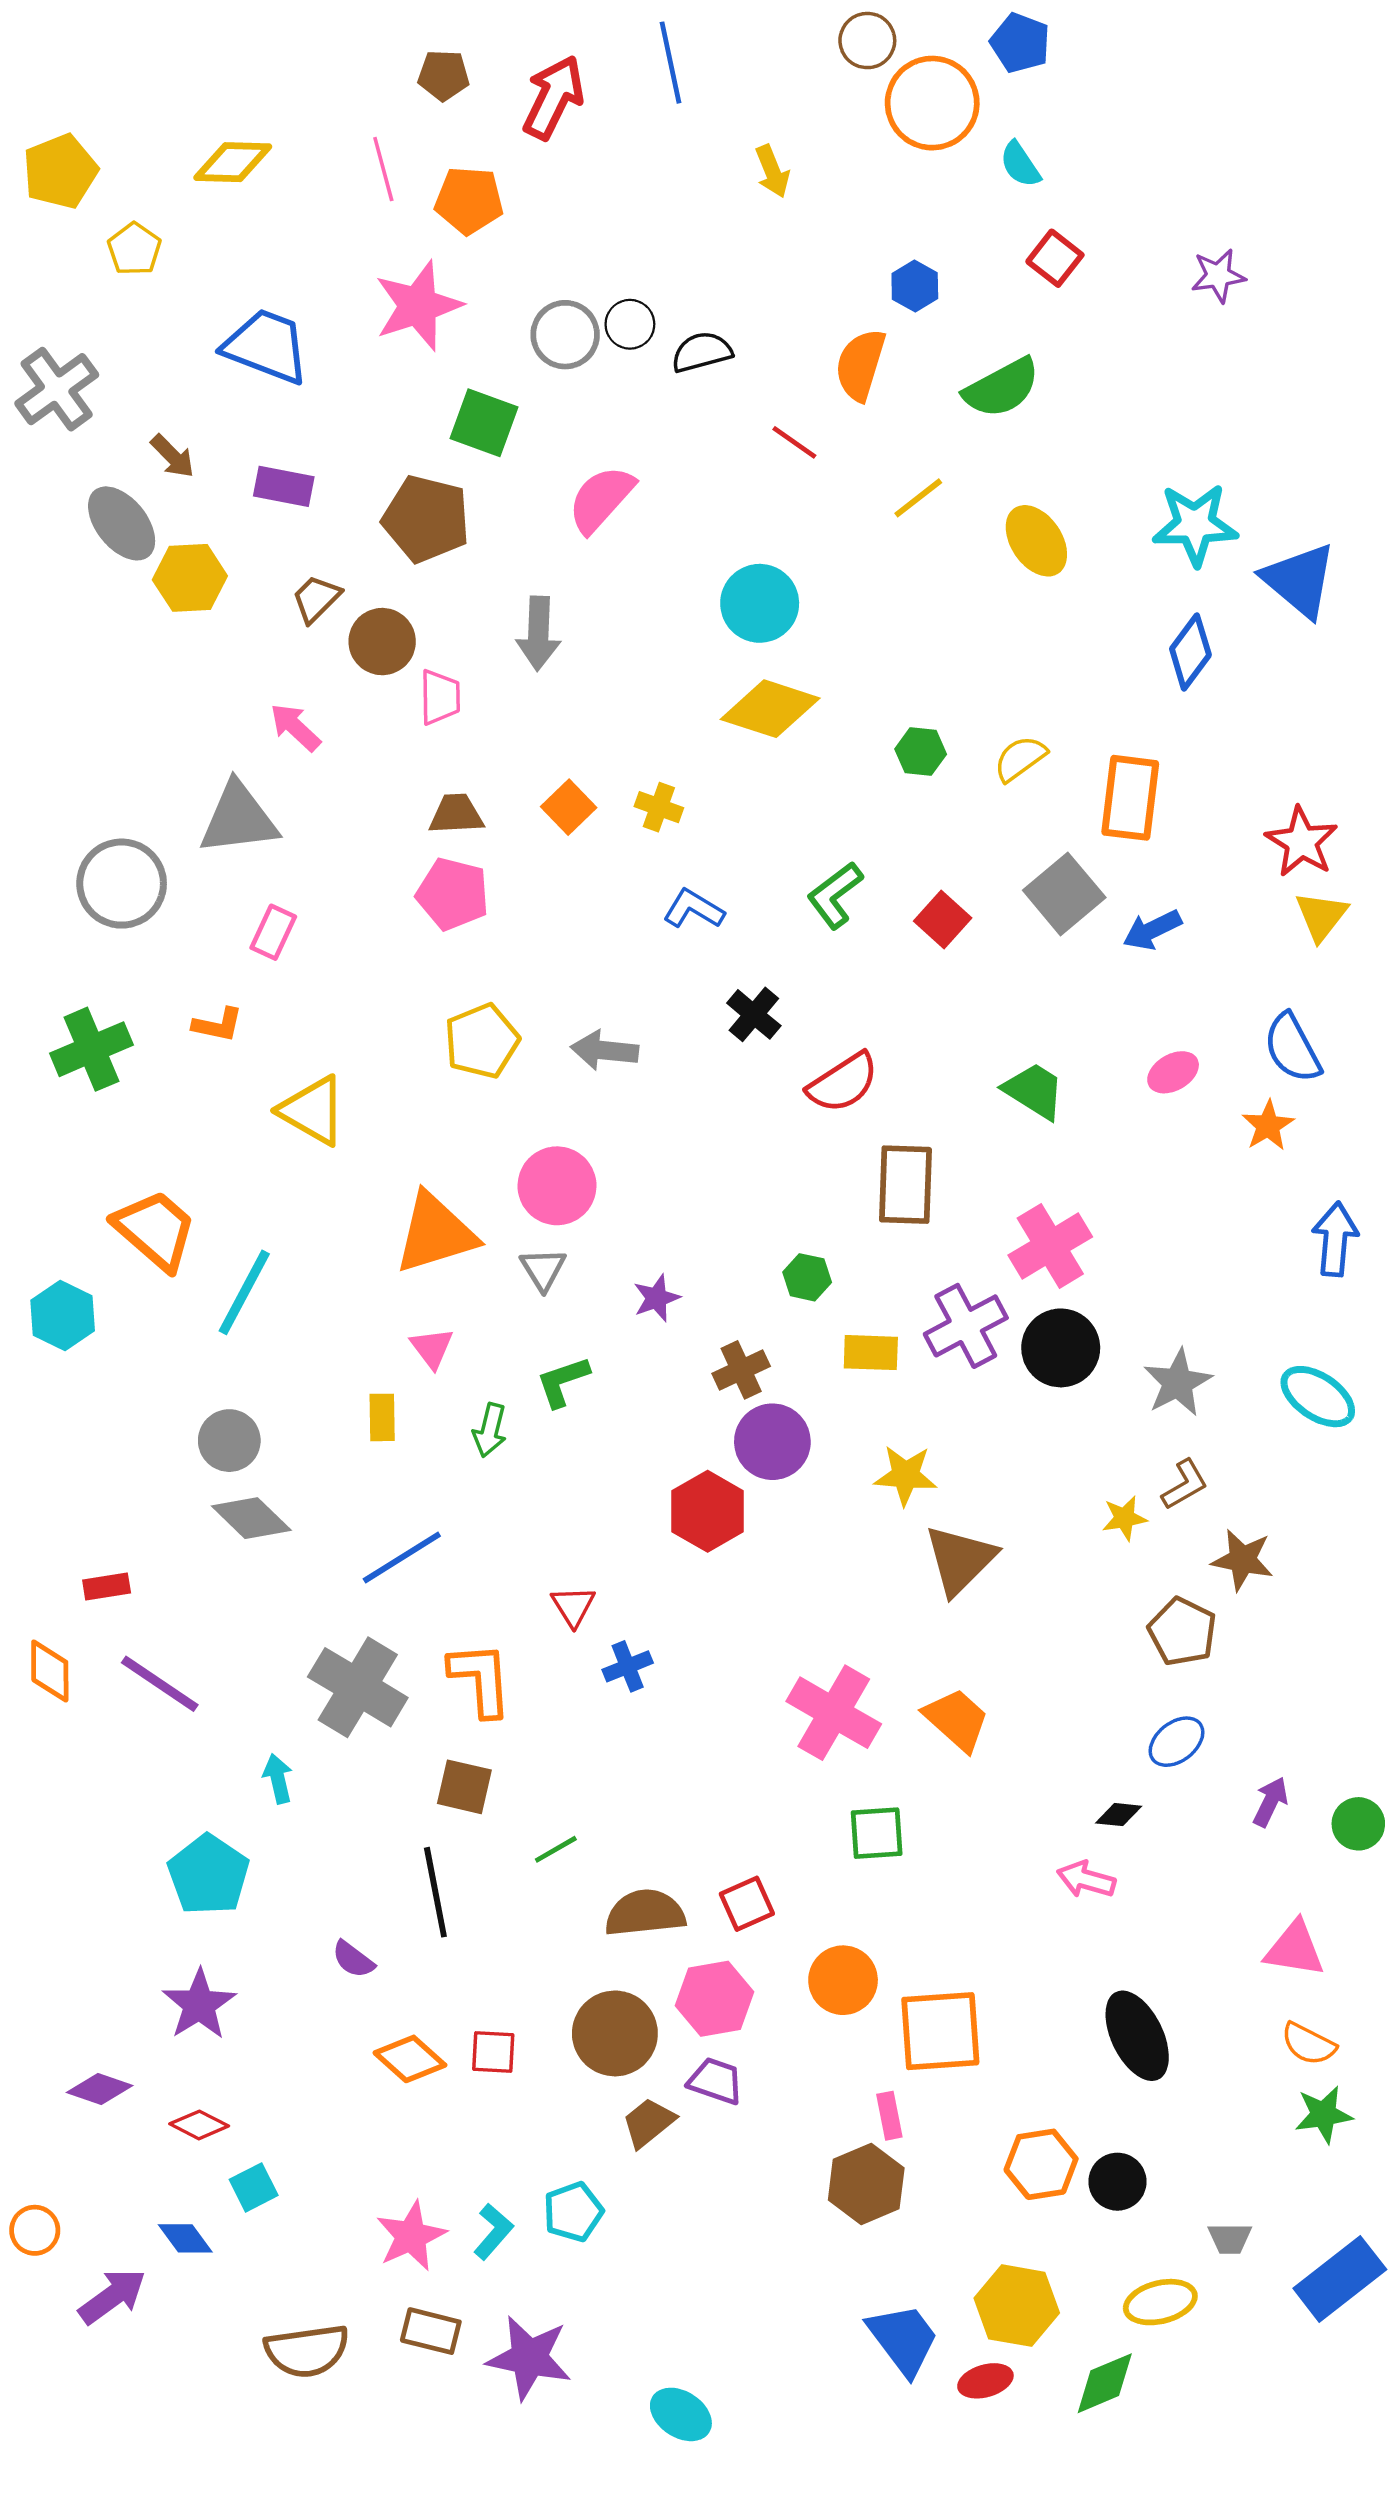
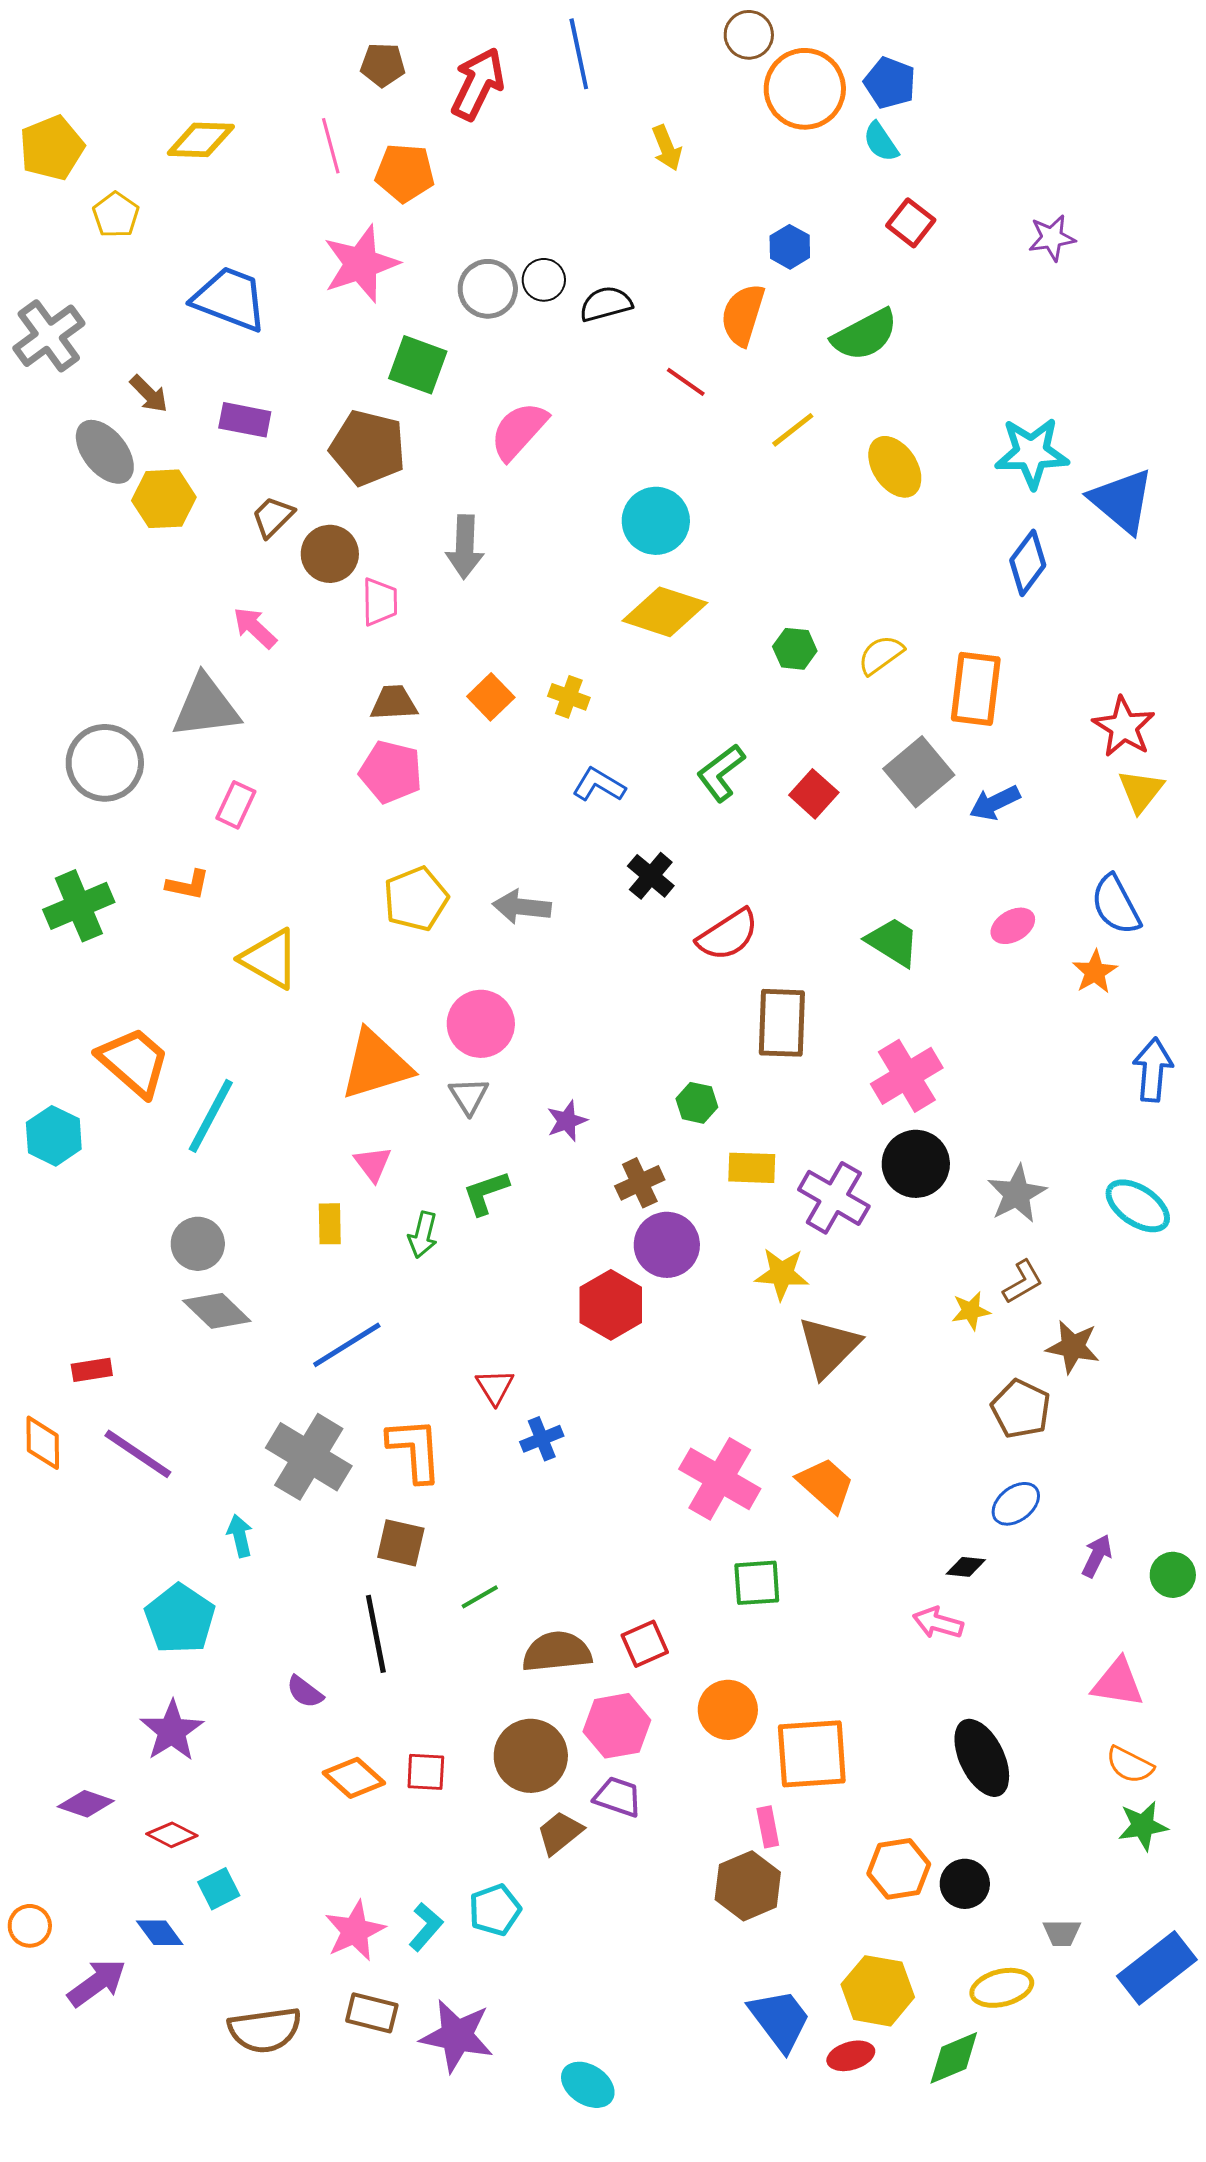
blue pentagon: (1020, 43) -> (890, 83), moved
purple cross: (966, 1326) -> (834, 1198), moved, turned -32

